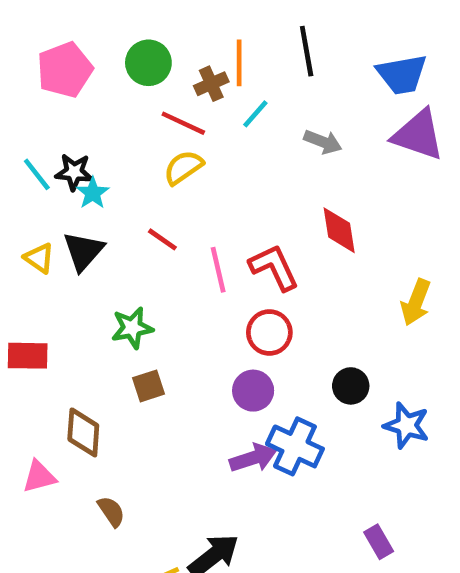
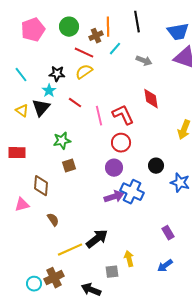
black star: (74, 172) -> (57, 74), moved
cyan star: (93, 193) -> (49, 91), moved

